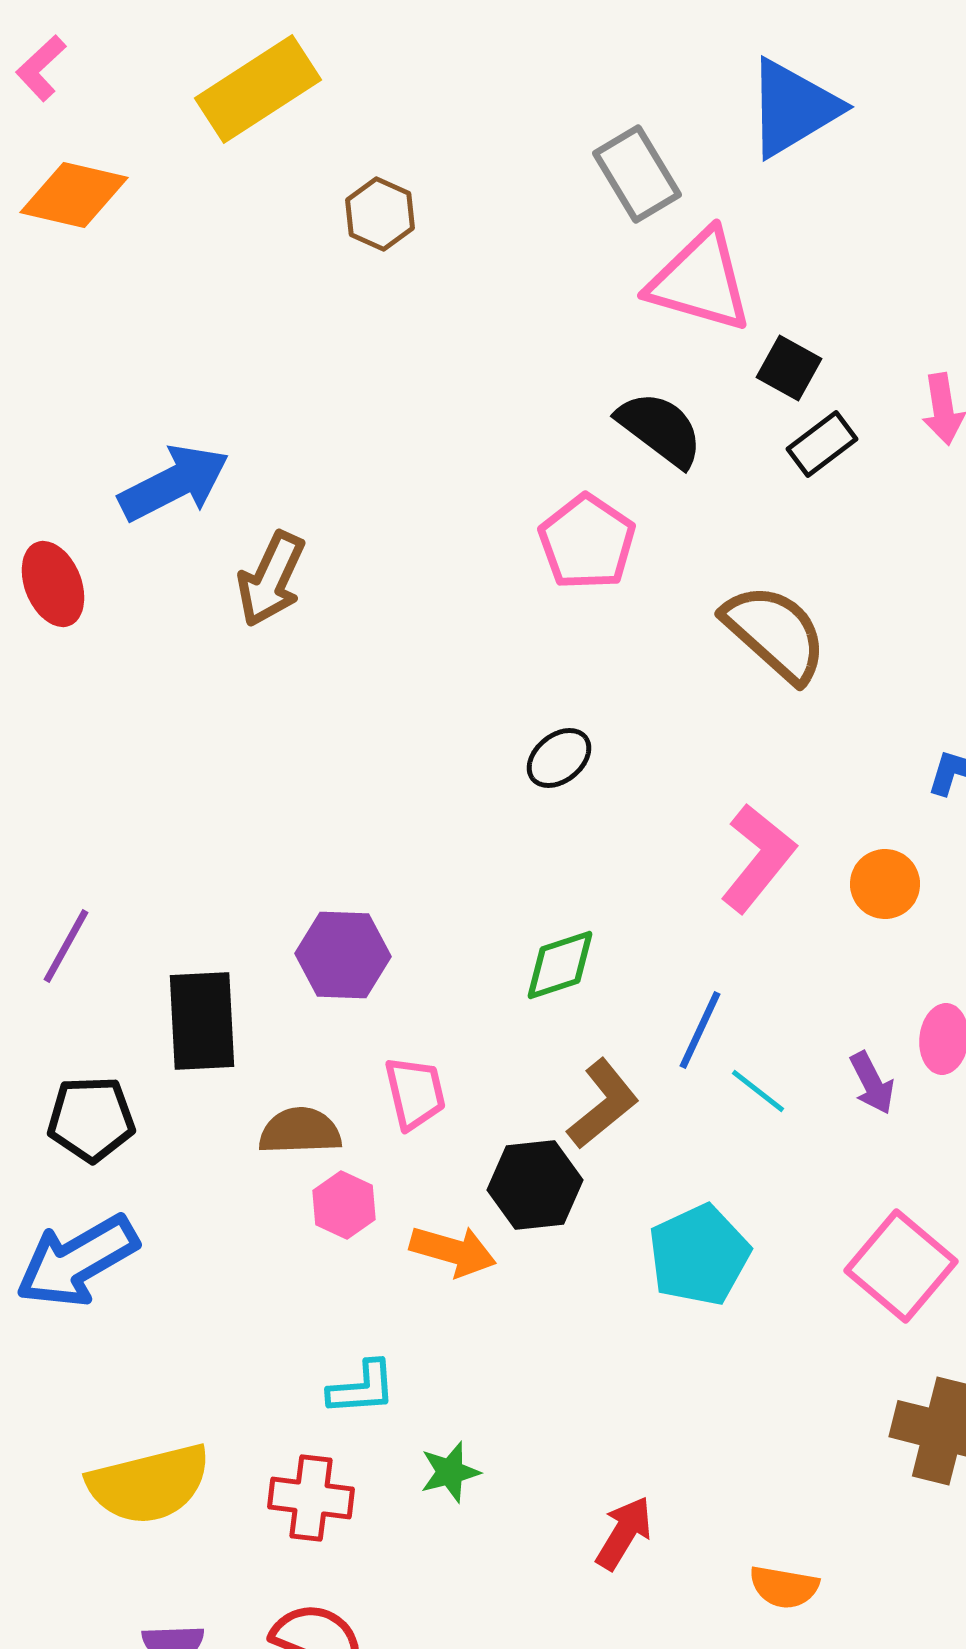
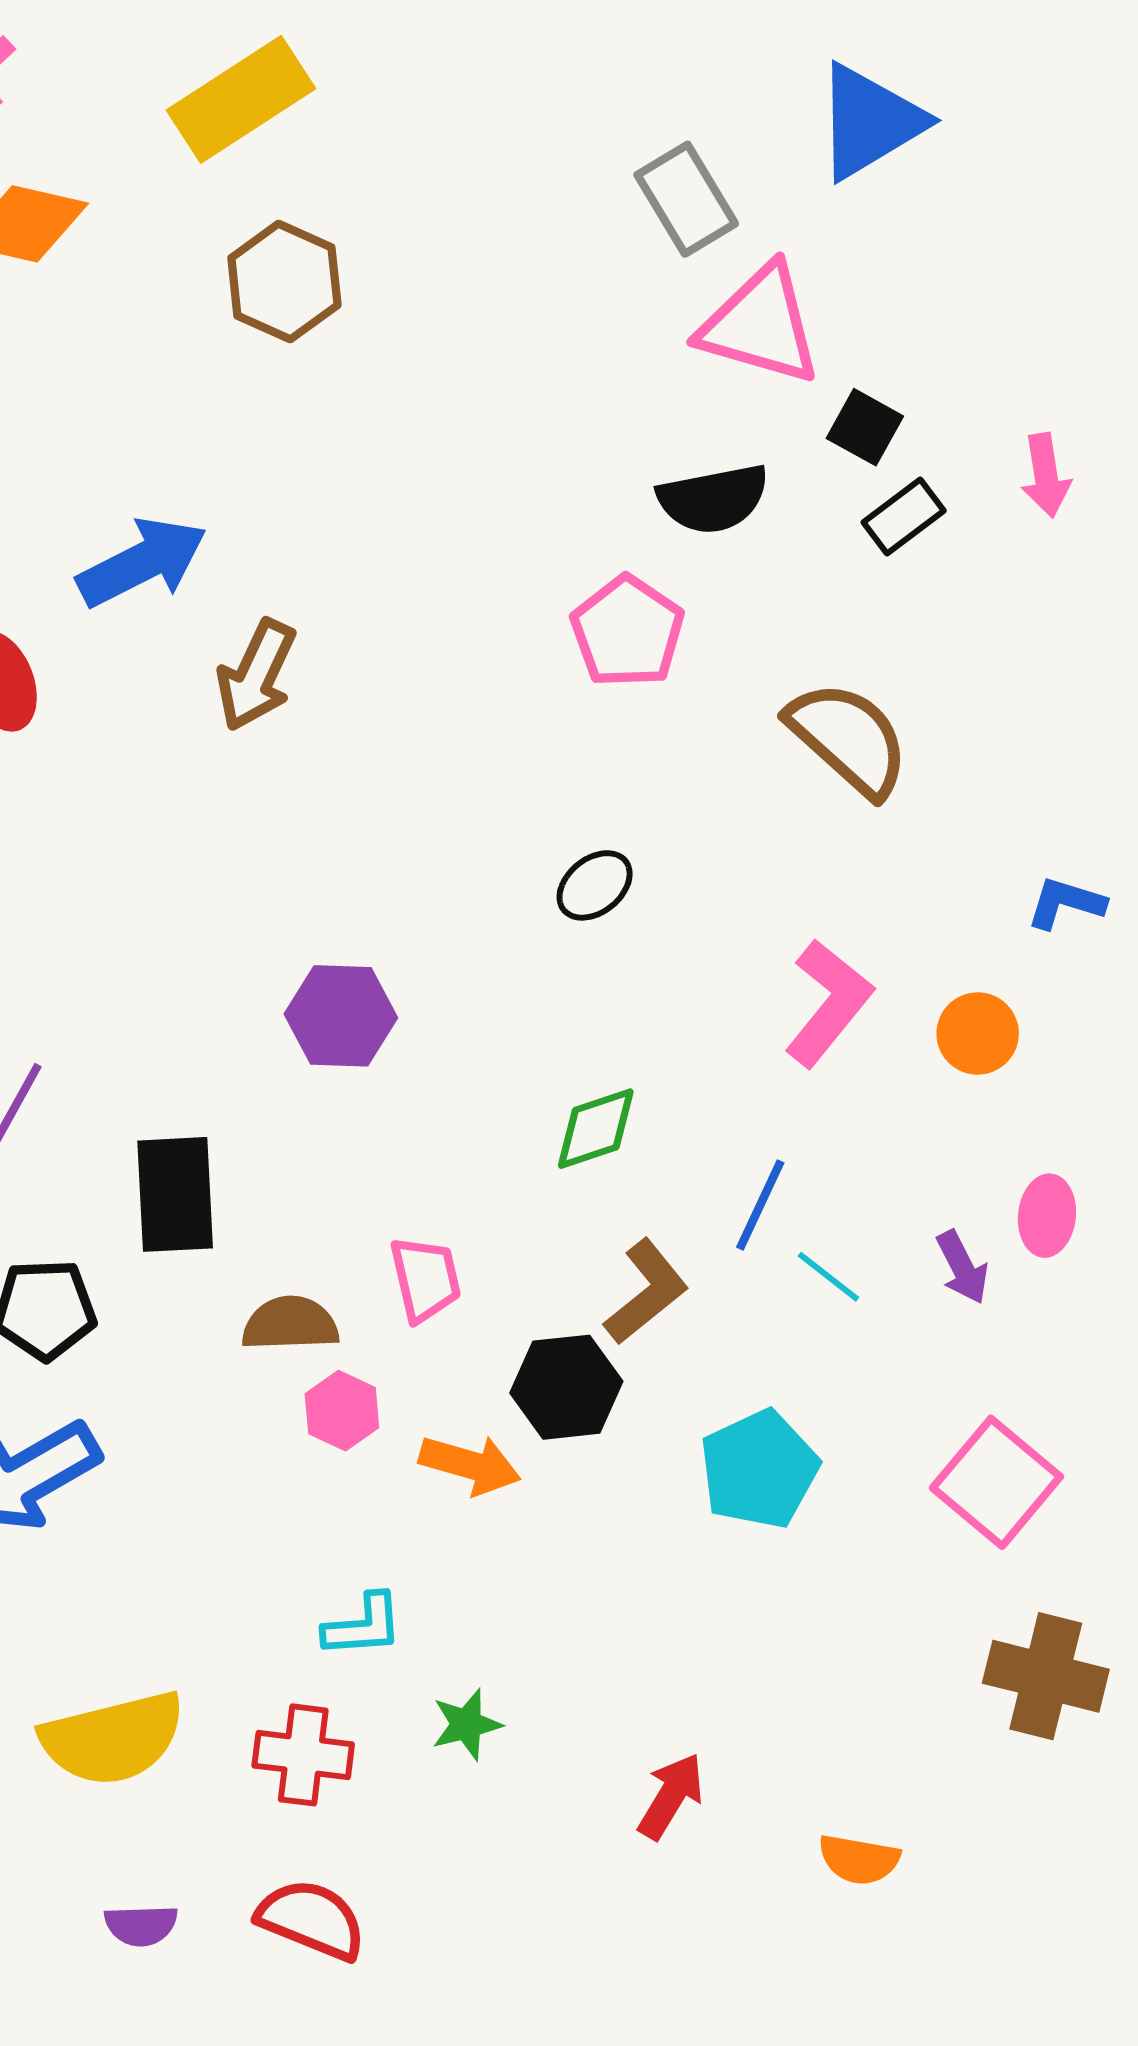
brown hexagon: (380, 214) -> (284, 281), moved, size x1.4
black semicircle: (660, 429) -> (713, 499), turned 132
purple hexagon: (343, 955) -> (341, 1016), moved

